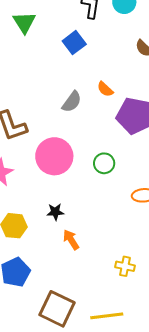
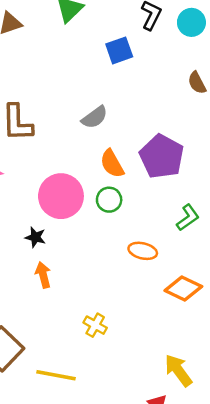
orange semicircle: (105, 89) -> (112, 164), moved, size x1.4
pink circle: (54, 156) -> (61, 196), moved

